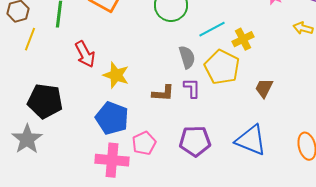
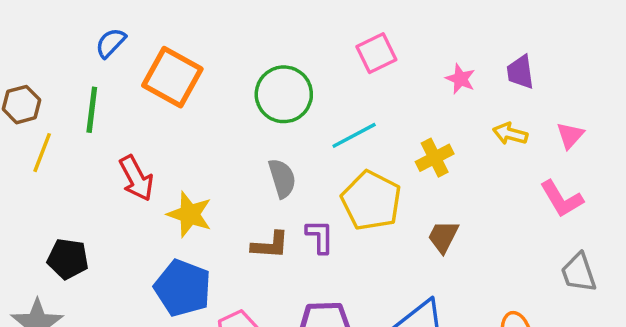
yellow cross: (243, 39) -> (435, 158), moved
gray semicircle: (187, 57) -> (282, 178), moved
black pentagon: (45, 101) -> (68, 259), size x0.7

